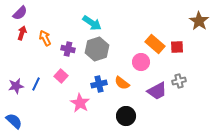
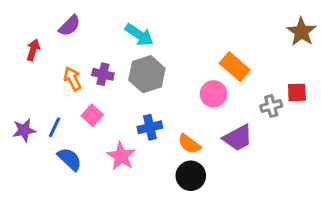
purple semicircle: (20, 13) -> (70, 26), moved
orange arrow: (45, 38) -> (73, 79), moved
red square: (177, 47) -> (297, 92), moved
gray cross: (179, 81) -> (271, 106), moved
orange semicircle: (122, 83) -> (189, 144), moved
blue semicircle: (14, 121) -> (70, 159), moved

